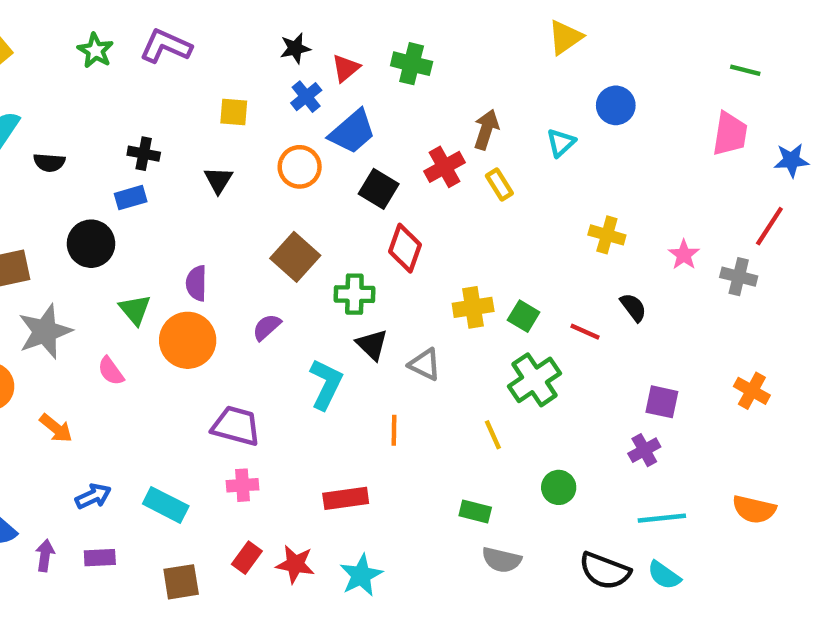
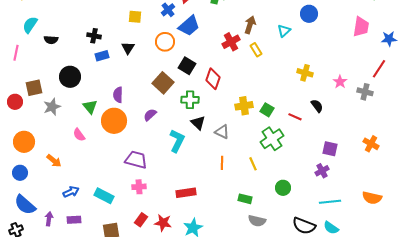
black square: (379, 189) -> (187, 66), moved
blue rectangle: (131, 198) -> (102, 56), moved
gray star: (45, 332) -> (52, 107), moved, size x0.7
orange line: (394, 430) -> (222, 163), moved

